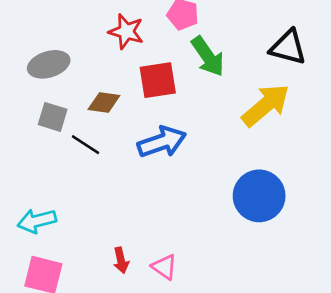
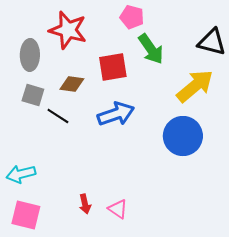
red star: (126, 31) -> (68, 30), moved, size x1.4
gray ellipse: (49, 64) -> (30, 55), turned -72
blue circle: (259, 196) -> (183, 136), moved

